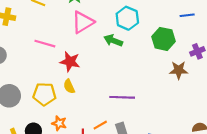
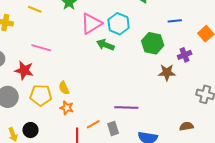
pink triangle: (83, 22) -> (91, 24), moved
red star: (70, 62) -> (24, 70), moved
purple line: (122, 97) -> (126, 107), moved
orange star: (59, 123) -> (67, 108), moved

